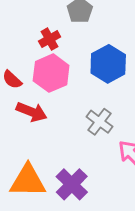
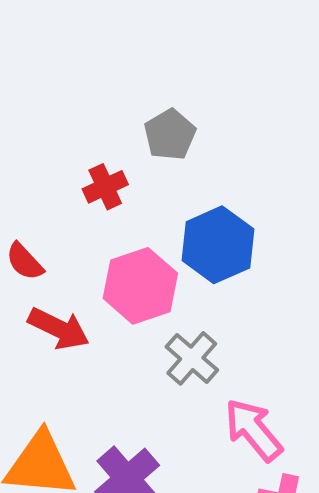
pink hexagon: (51, 73) -> (140, 286), moved

